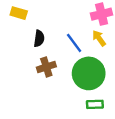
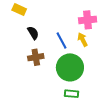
black semicircle: (39, 39) -> (33, 33), turned -48

